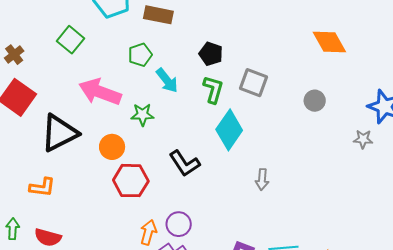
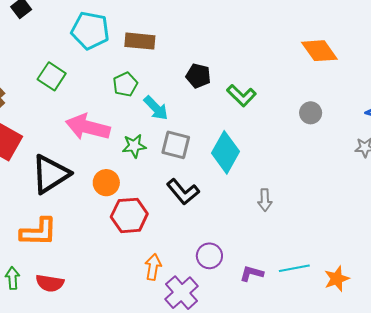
gray square: (253, 83) -> (176, 145), moved
green L-shape: (213, 89) -> (241, 96), moved, turned 124
orange L-shape: (42, 187) -> (39, 232), size x1.4
purple circle: (179, 224) -> (209, 256), moved

